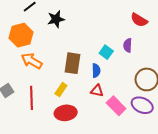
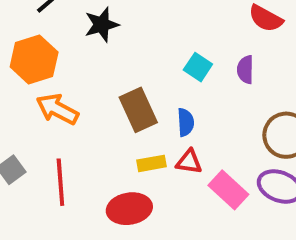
cyan square: (106, 52) -> (198, 67), moved
brown rectangle: (72, 63) -> (138, 110), turned -30
yellow rectangle: (61, 90) -> (152, 163), moved, turned 48

